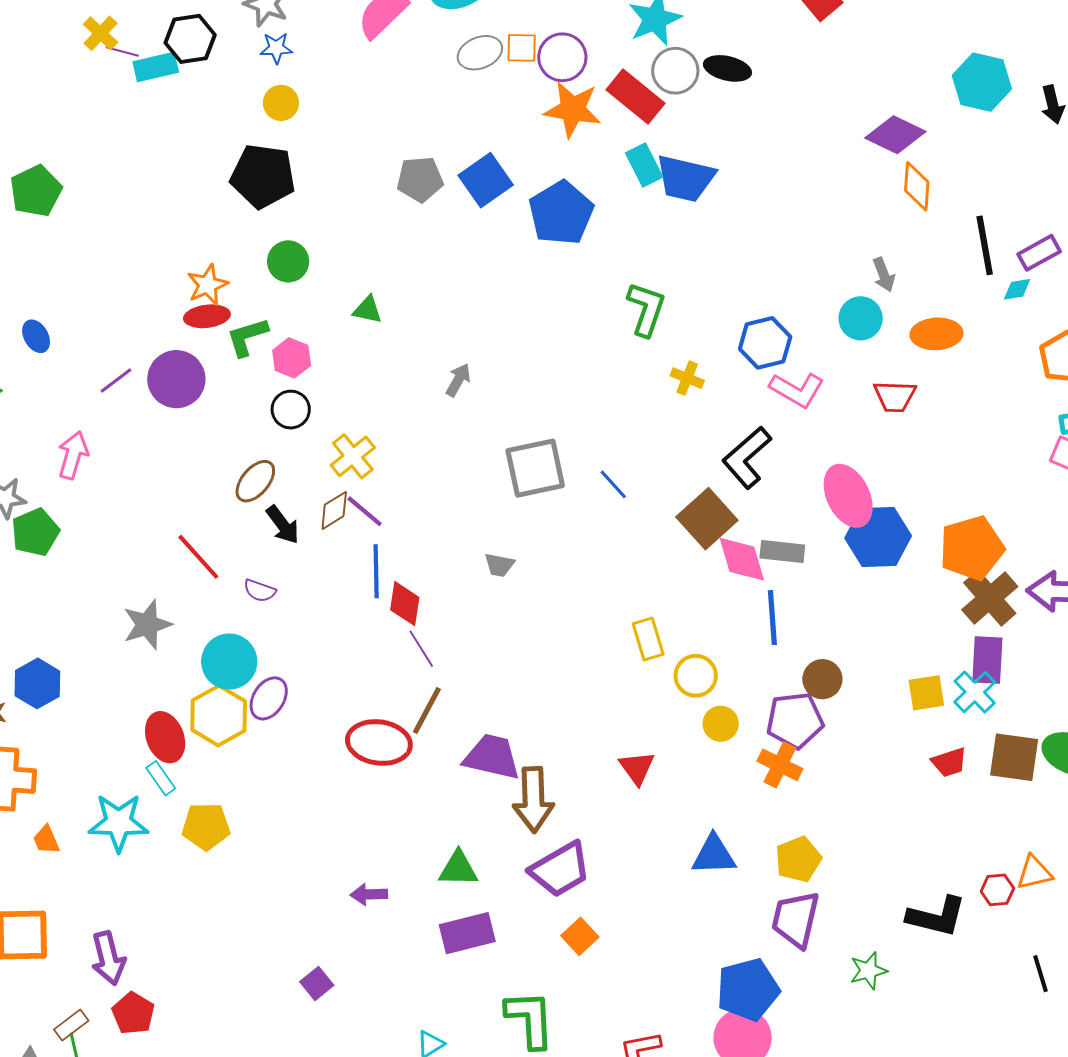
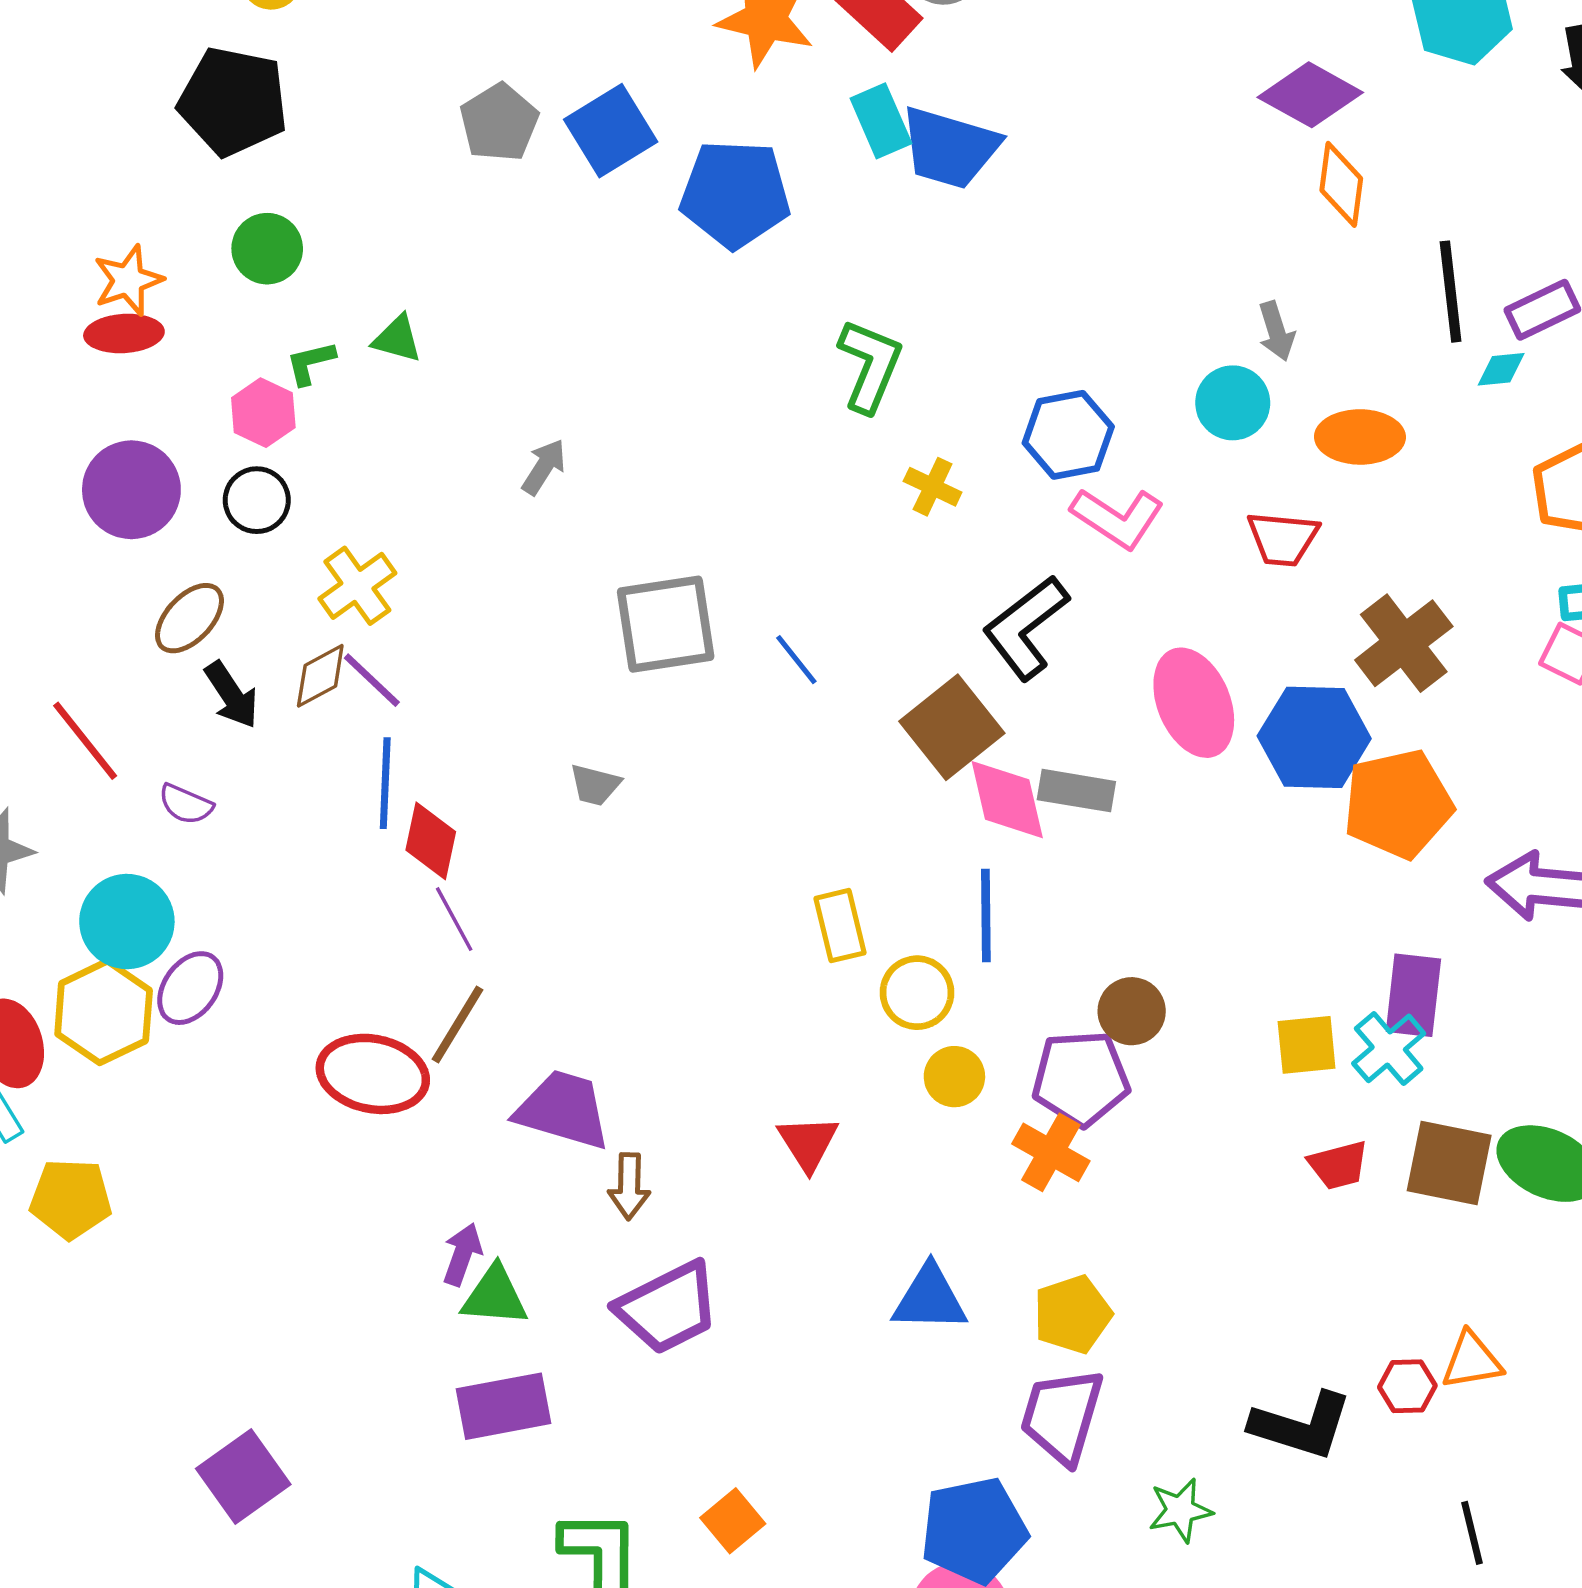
gray pentagon: (420, 179) -> (499, 123), turned -30
blue pentagon: (561, 213) -> (735, 194), turned 30
green L-shape: (247, 337) -> (310, 363), moved, size x0.7
purple circle: (176, 379) -> (131, 490), moved
blue hexagon: (878, 537) -> (1314, 737), moved
brown cross: (990, 598) -> (1404, 643), moved
blue line: (772, 618) -> (986, 916), moved
brown arrow: (533, 800) -> (629, 1186), size x0.6
purple arrow: (369, 894) -> (462, 1254), moved, turned 108
orange square: (580, 936) -> (733, 1521), moved
purple square: (317, 983) -> (243, 1477), size x1.6

